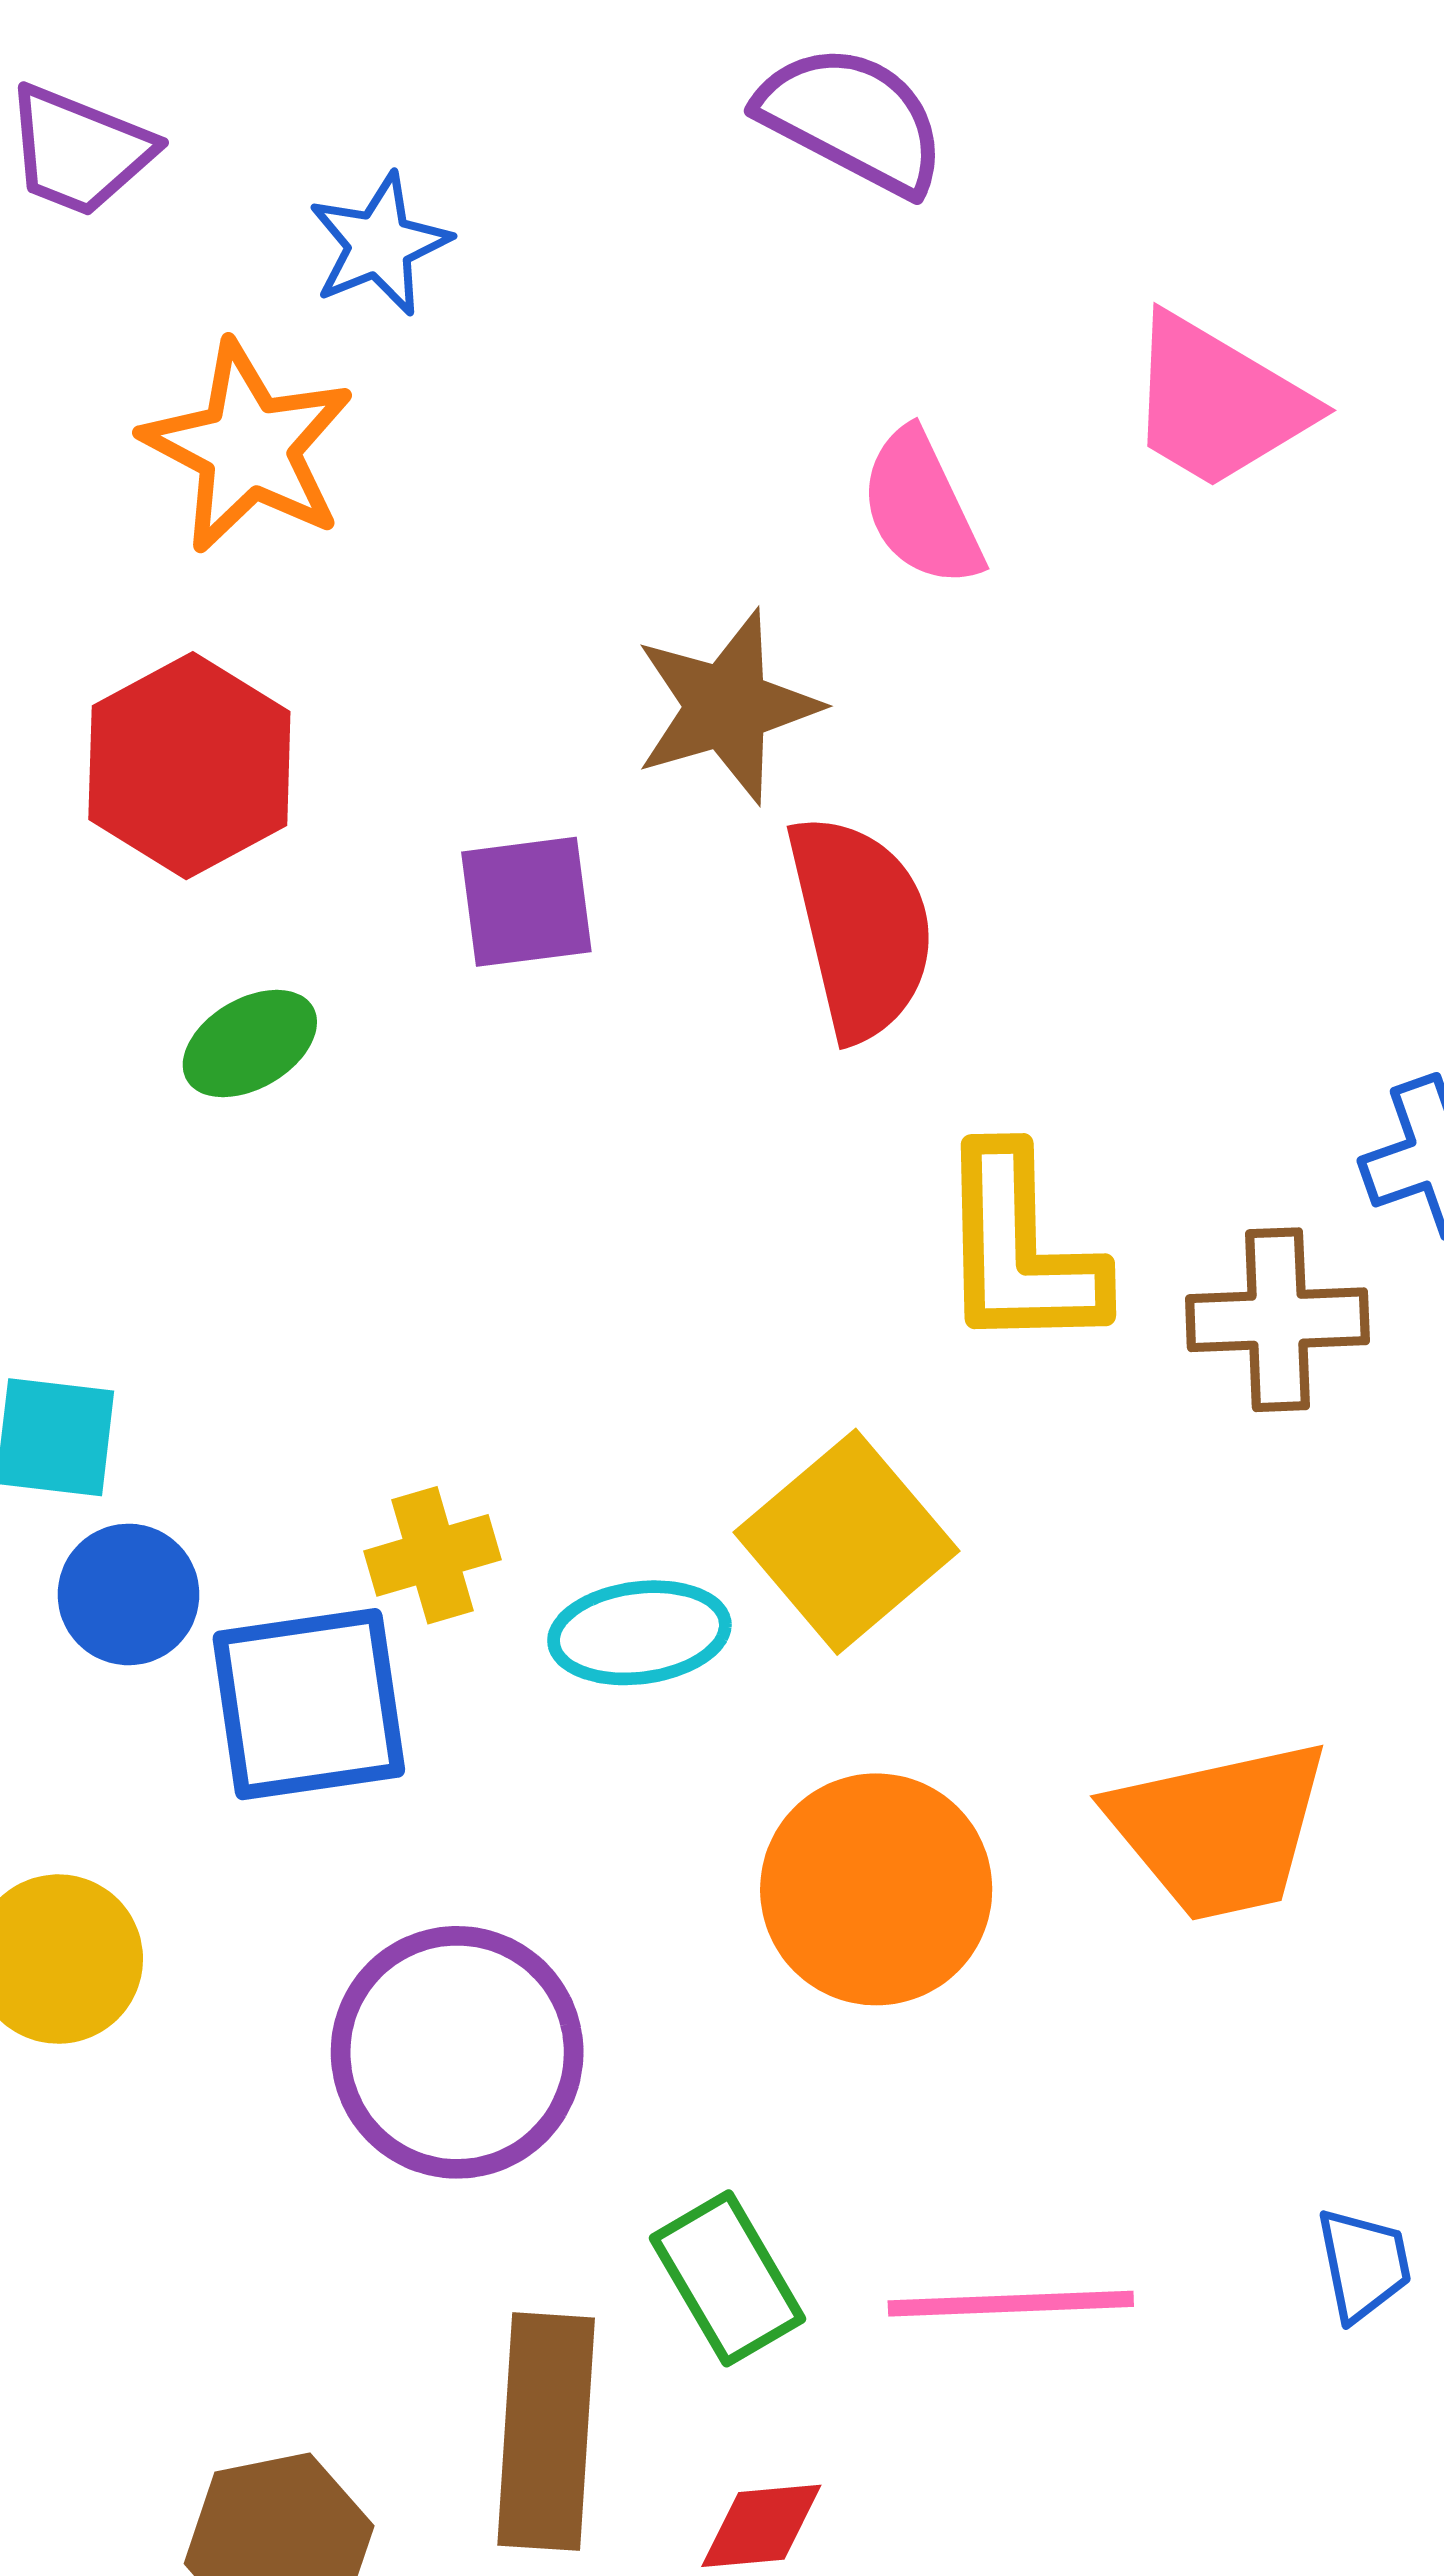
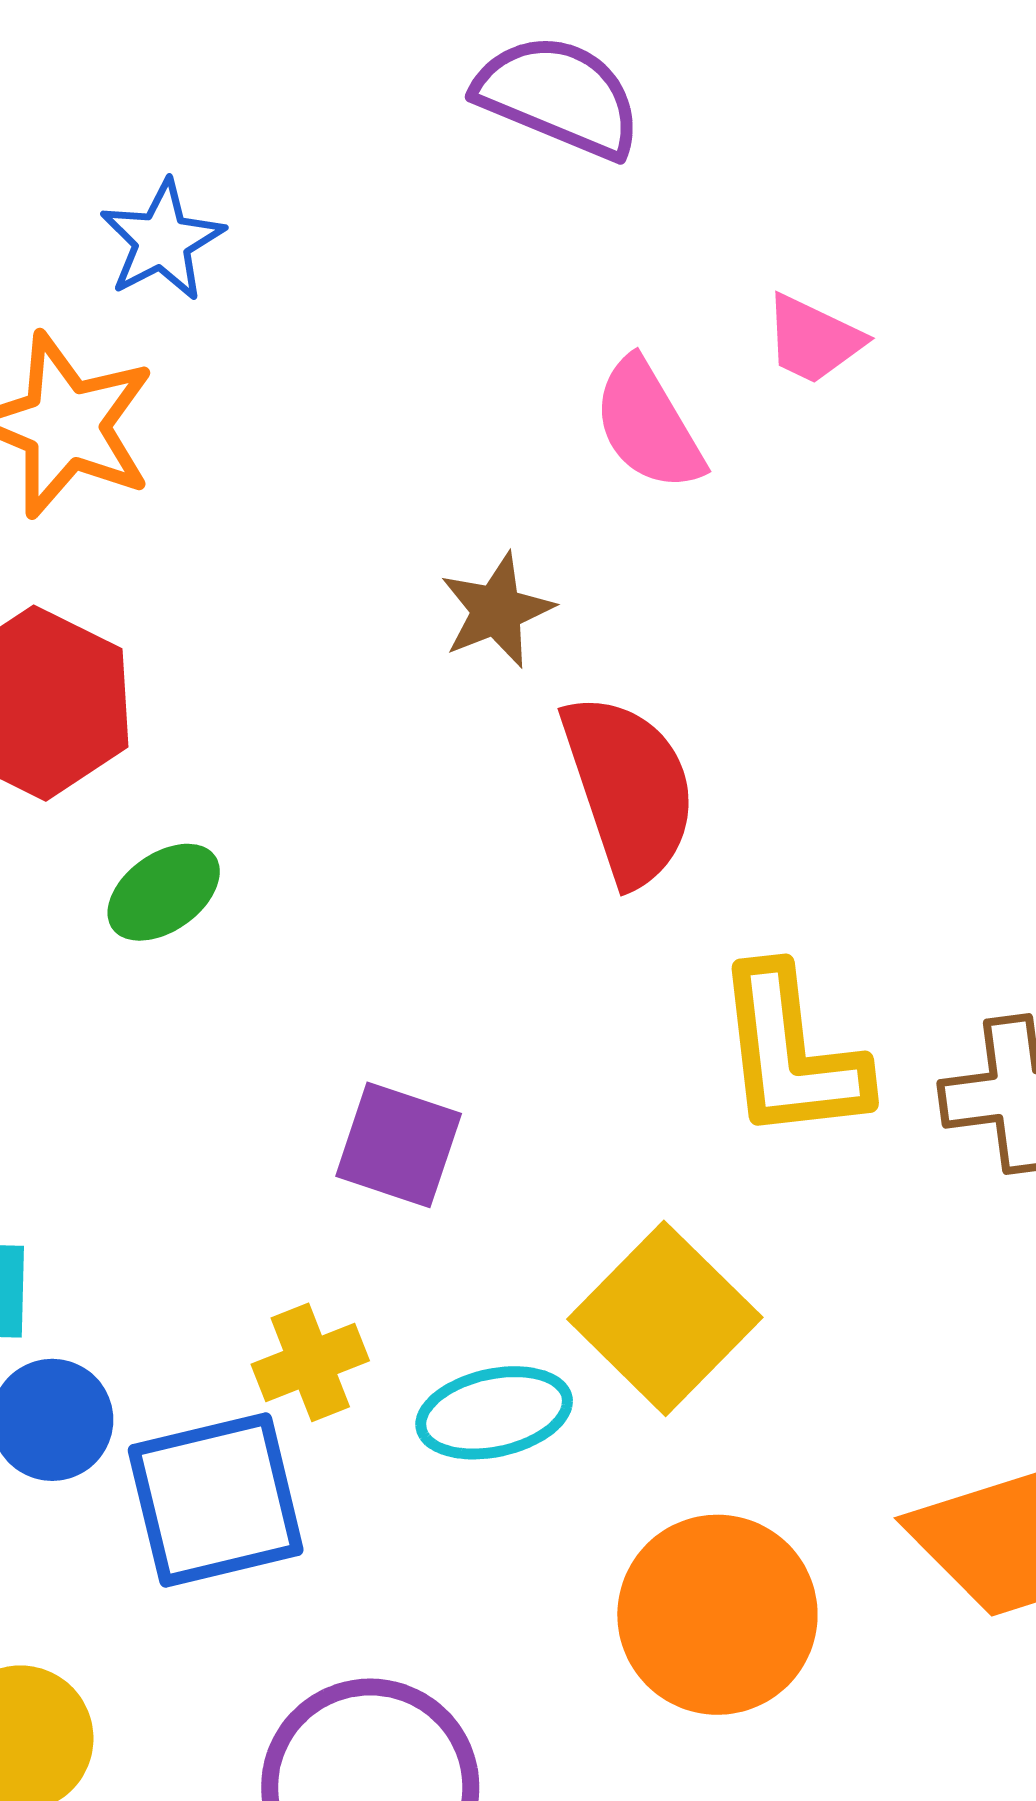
pink trapezoid: (1218, 402) -> (813, 339), moved, size x0.6
brown star: (727, 707) -> (497, 610), size x0.7
purple square: (526, 902) -> (399, 1145), moved, turned 31
green ellipse: (250, 1044) -> (164, 892), moved

